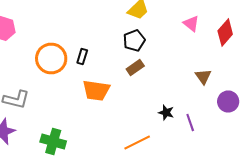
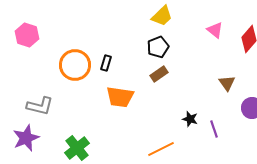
green cross: (53, 142) -> (77, 148), turned 35

